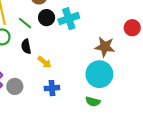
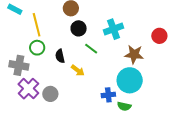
cyan cross: (69, 19) -> (114, 29), moved
green line: (25, 23) -> (91, 49), moved
blue cross: (52, 88) -> (108, 95), moved

